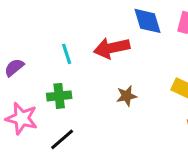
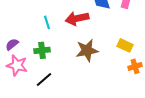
purple semicircle: (14, 67) -> (12, 44), moved
brown star: (127, 96) -> (87, 50), size x1.6

